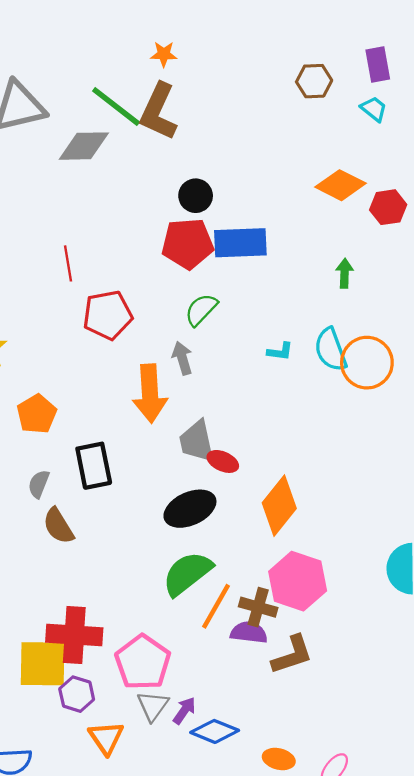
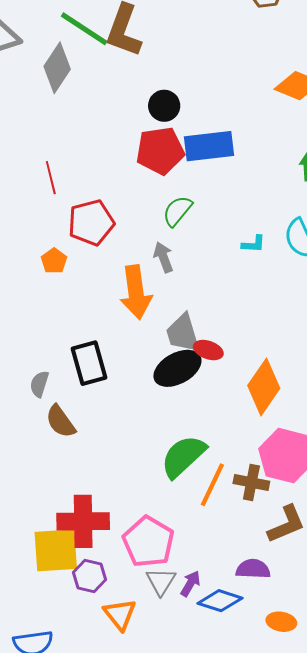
gray diamond: (84, 146) -> (57, 68), turned -51
orange pentagon: (37, 414) -> (54, 261), moved, size x0.7
black ellipse: (190, 509) -> (177, 368), moved
purple semicircle: (249, 632) -> (253, 569), moved

